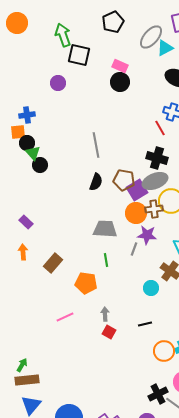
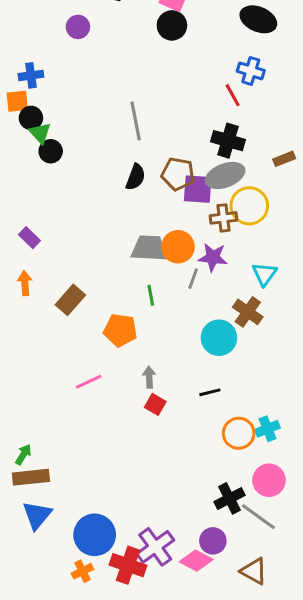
purple square: (137, 190) -> (198, 189), turned 35
orange circle: (136, 213) -> (178, 247), moved
cyan circle: (151, 288) -> (219, 338), size x1.5

